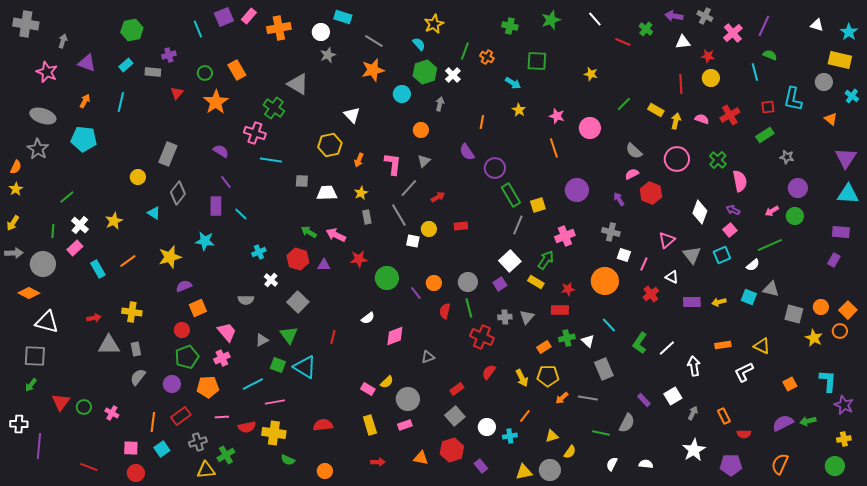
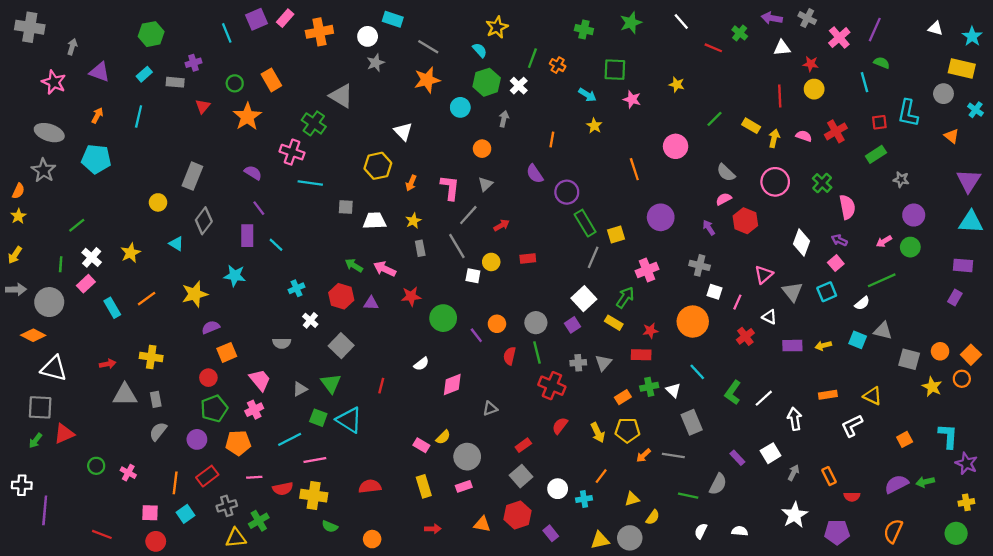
pink star: (557, 116) -> (632, 99), moved
red triangle: (61, 402) -> (64, 434), moved, turned 30

